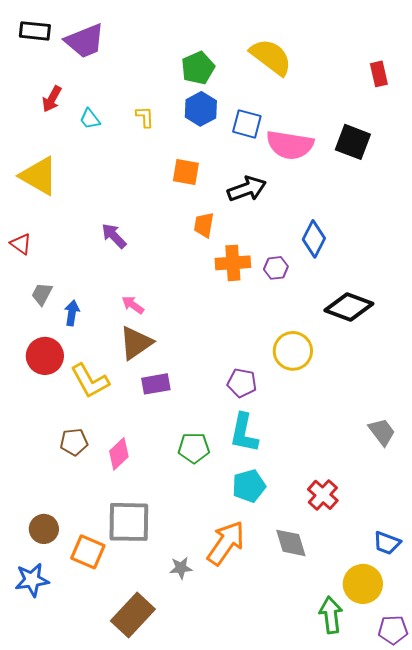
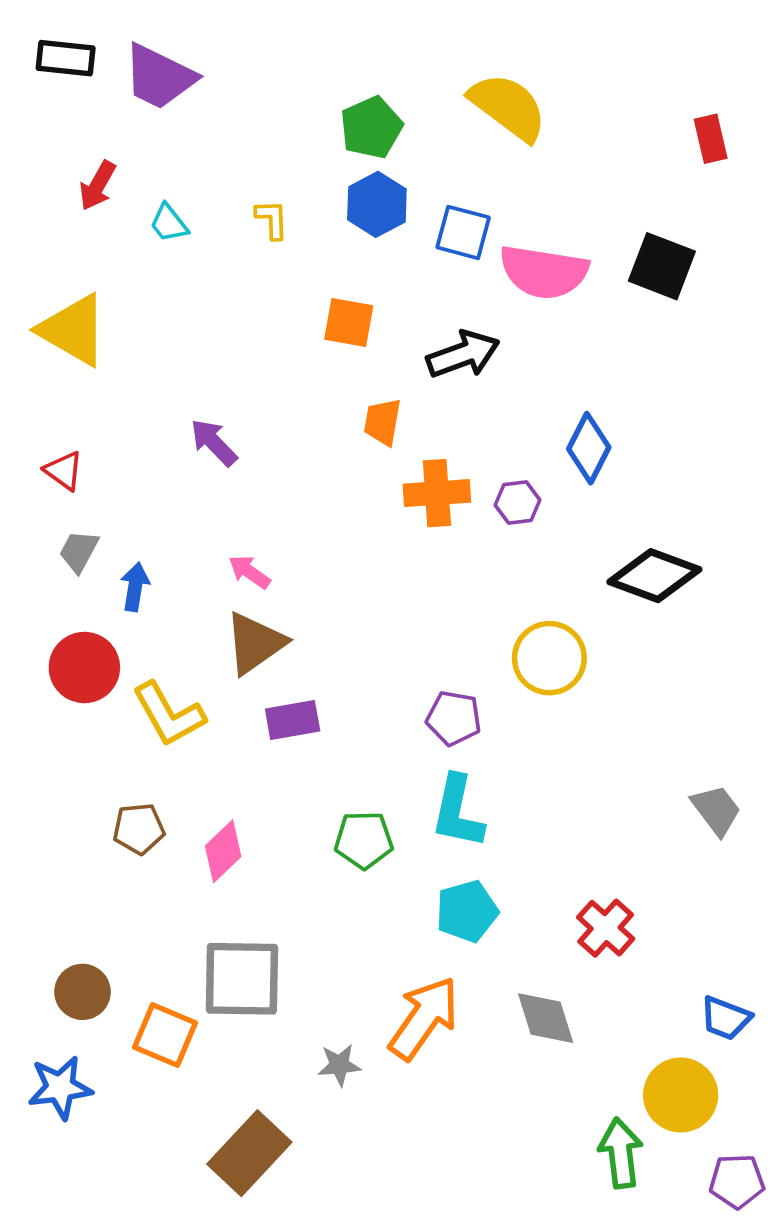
purple trapezoid: (85, 41) -> (159, 77), turned 48
red triangle: (21, 244) -> (64, 471), moved

